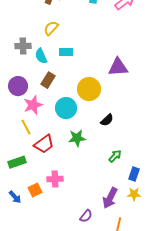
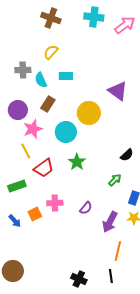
purple triangle: (118, 67) -> (118, 91), turned 40
black semicircle: (107, 120) -> (127, 155), moved
green star: (77, 138) -> (77, 162), turned -30
purple semicircle: (86, 216) -> (86, 208), moved

